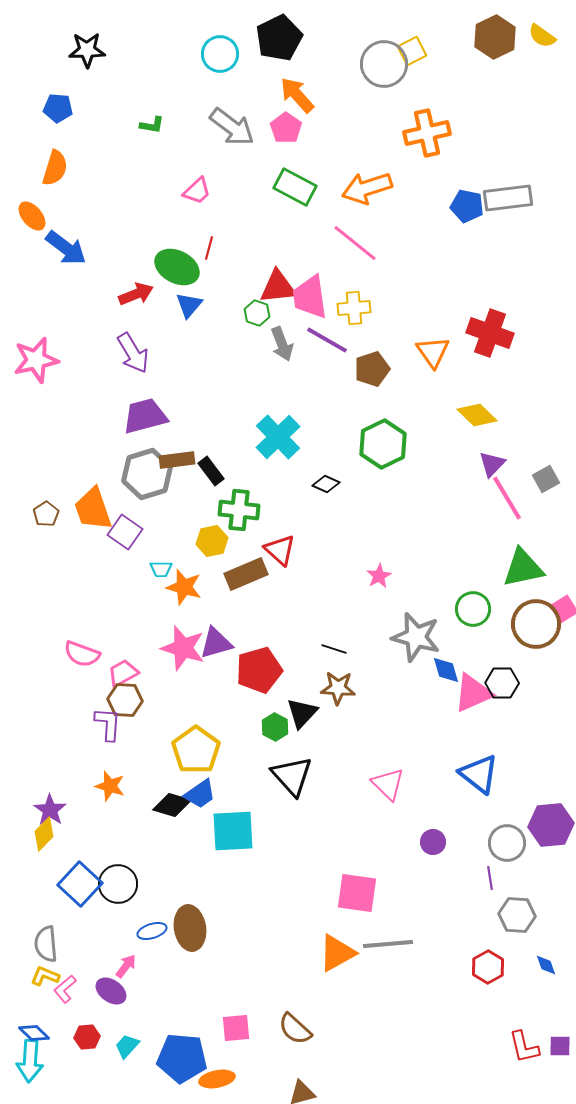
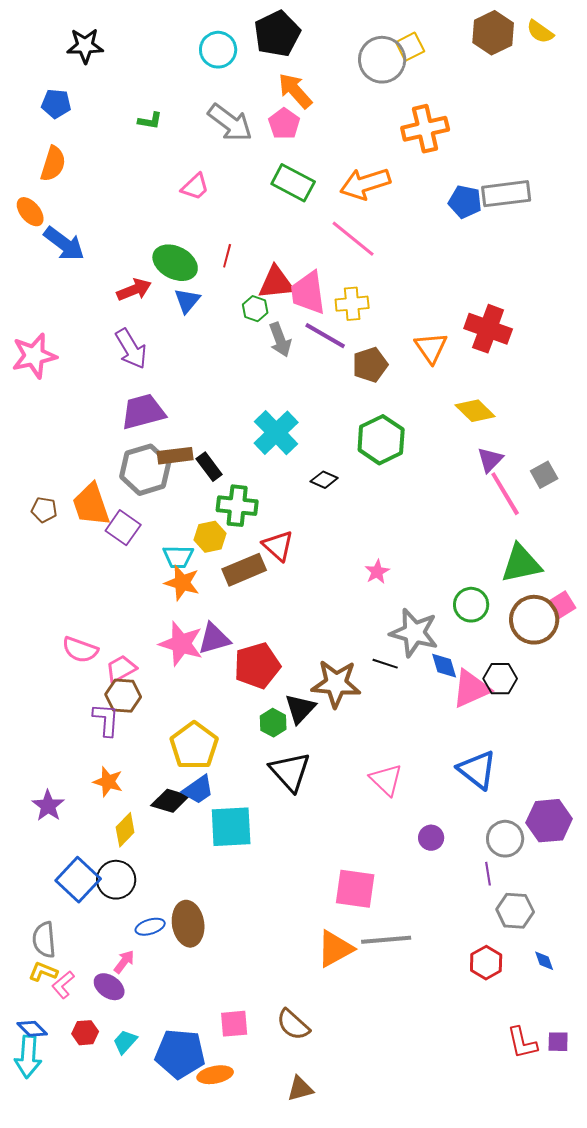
red line: (209, 248) -> (227, 256), moved
brown pentagon: (46, 514) -> (44, 510), turned -30
cyan trapezoid: (161, 569) -> (178, 557), moved, size x1.4
black line: (334, 649) -> (385, 664), moved
brown star: (338, 688) -> (336, 684), size x1.4
yellow diamond: (44, 834) -> (125, 830), moved

